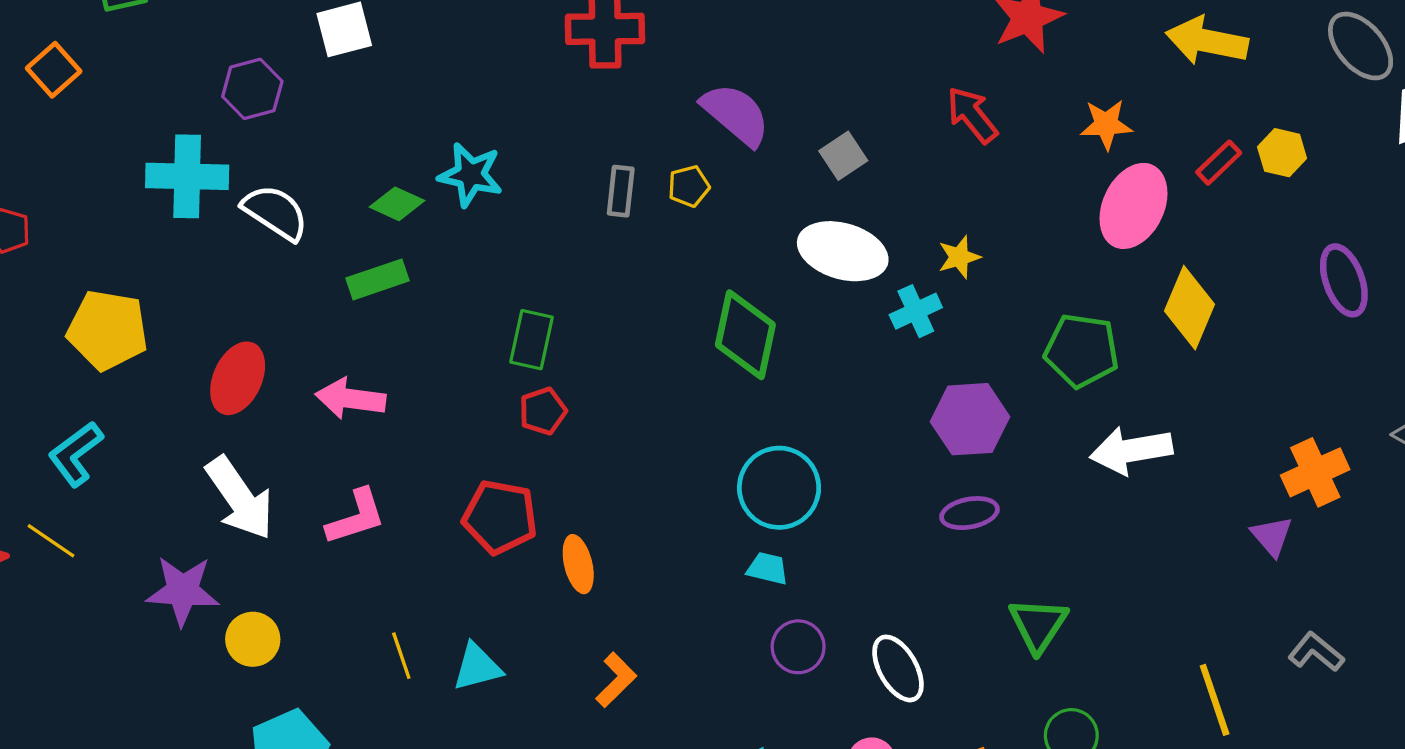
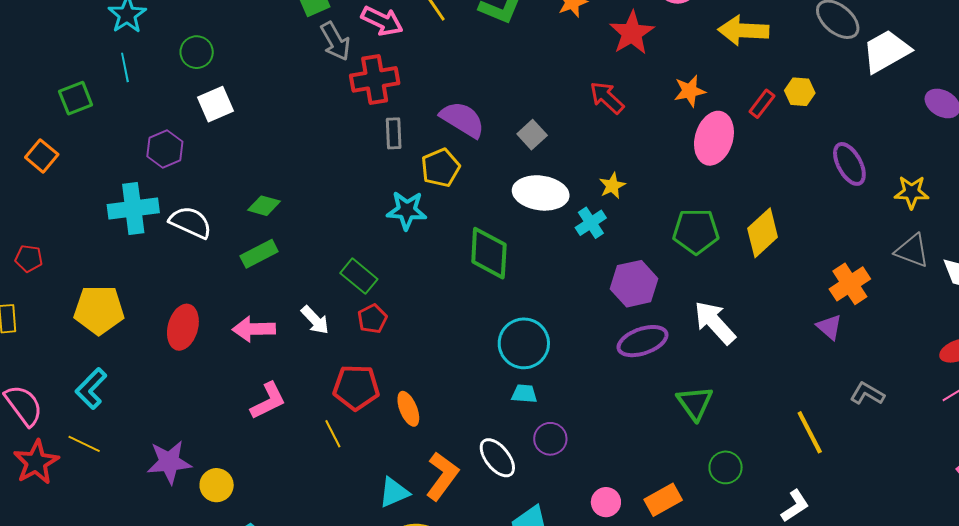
cyan star: (470, 175) -> (407, 210), moved
yellow pentagon: (689, 186) -> (441, 168), size x1.5
gray rectangle: (621, 191) -> (394, 133), moved
yellow diamond: (1189, 308) -> (763, 233), moved, turned 33
green rectangle: (532, 340) -> (359, 276), turned -54
white arrow: (1131, 450) -> (715, 323), moved, turned 66
white arrow: (240, 498) -> (315, 320), moved, size x0.6
purple ellipse: (970, 513) -> (643, 341), size x1.4
yellow line: (401, 656) -> (333, 434), moved
cyan triangle: (477, 667) -> (394, 492), moved
white ellipse: (898, 668) -> (497, 458), moved
orange L-shape: (616, 680) -> (442, 476), size x1.4

